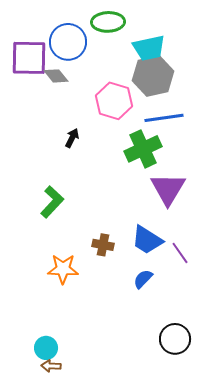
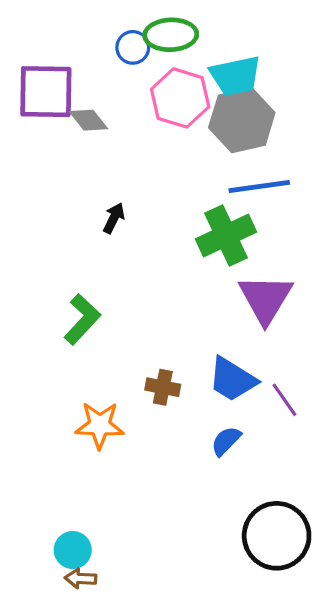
blue circle: (68, 42) -> (133, 47), moved, size x0.6
pink hexagon: (114, 101) -> (180, 98), moved
black circle: (175, 339) -> (277, 536), size x1.4

